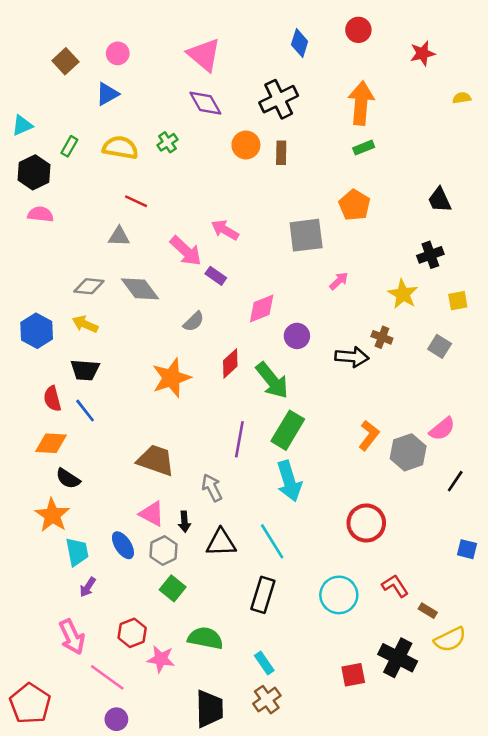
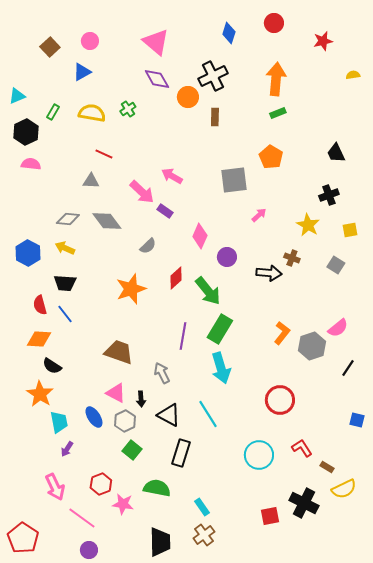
orange circle: (246, 145) -> (188, 97), moved
pink diamond: (262, 308) -> (200, 236), turned -45
black triangle: (221, 543) -> (169, 415), turned 30
black rectangle: (263, 595) -> (181, 453), moved

